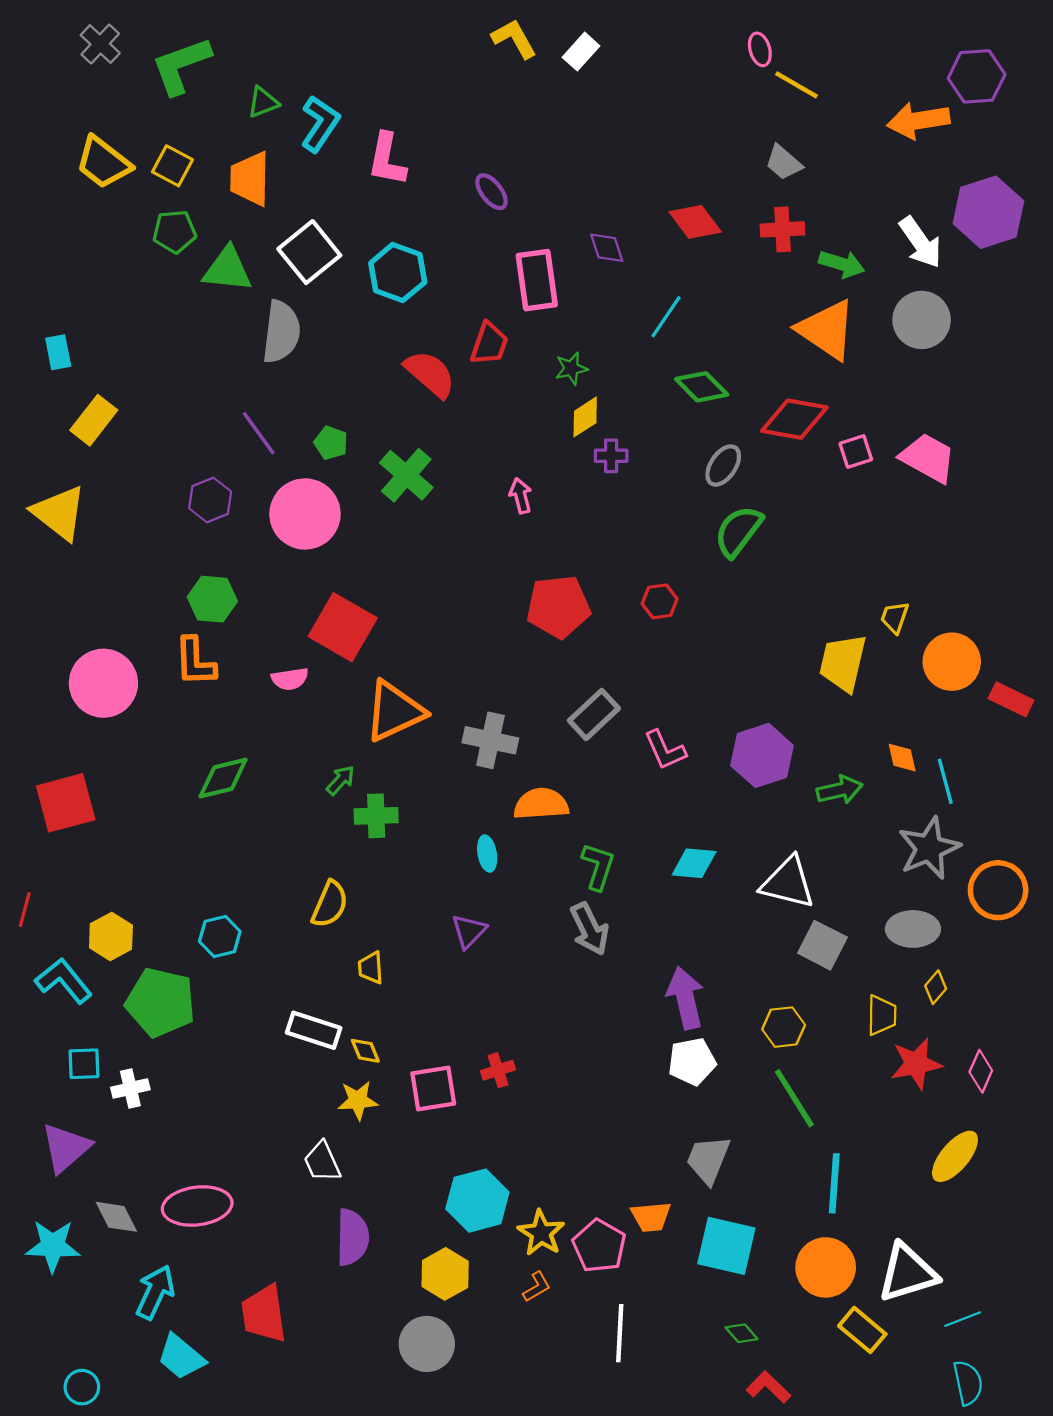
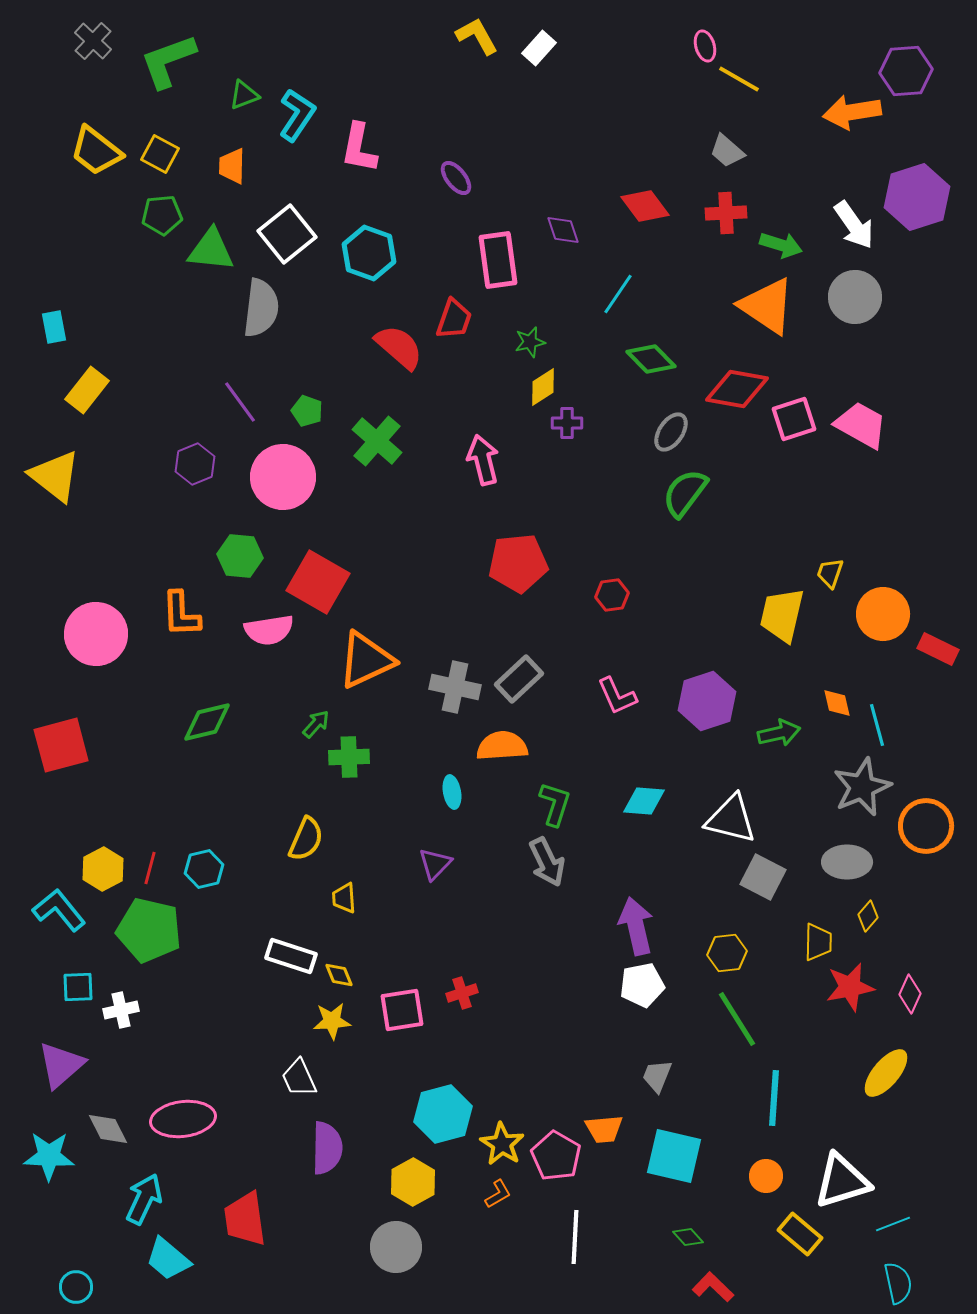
orange trapezoid: (250, 179) -> (232, 166), size x0.7
pink square: (856, 451) -> (794, 419), size x1.4
pink arrow: (521, 496) -> (483, 460), size x1.5
green hexagon: (212, 599) -> (240, 556), moved
red hexagon: (660, 601) -> (612, 595), moved
pink semicircle: (290, 679) -> (269, 630), size x1.4
gray rectangle: (594, 714) -> (519, 679), moved
red line: (25, 910) -> (150, 868), moved
gray trapezoid: (708, 1160) -> (657, 1076), size x0.7
orange circle: (826, 1267) -> (766, 1176), size x0.6

